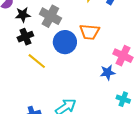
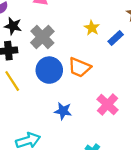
blue star: (108, 72) -> (63, 111), moved

